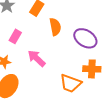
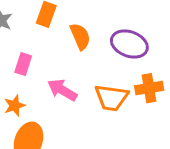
orange trapezoid: (71, 83) -> (111, 98), moved

